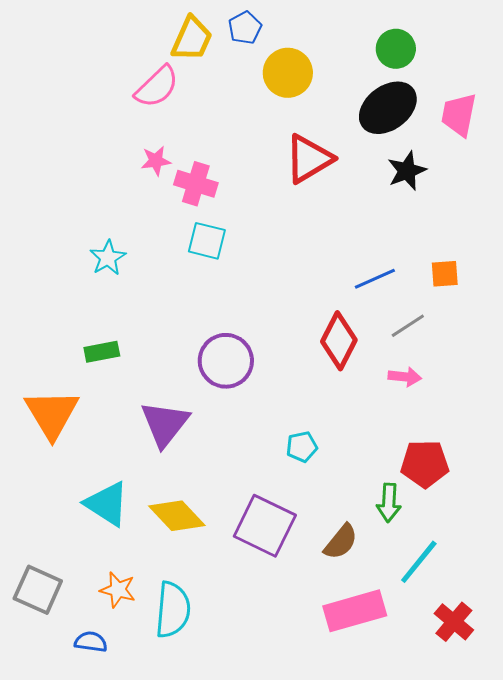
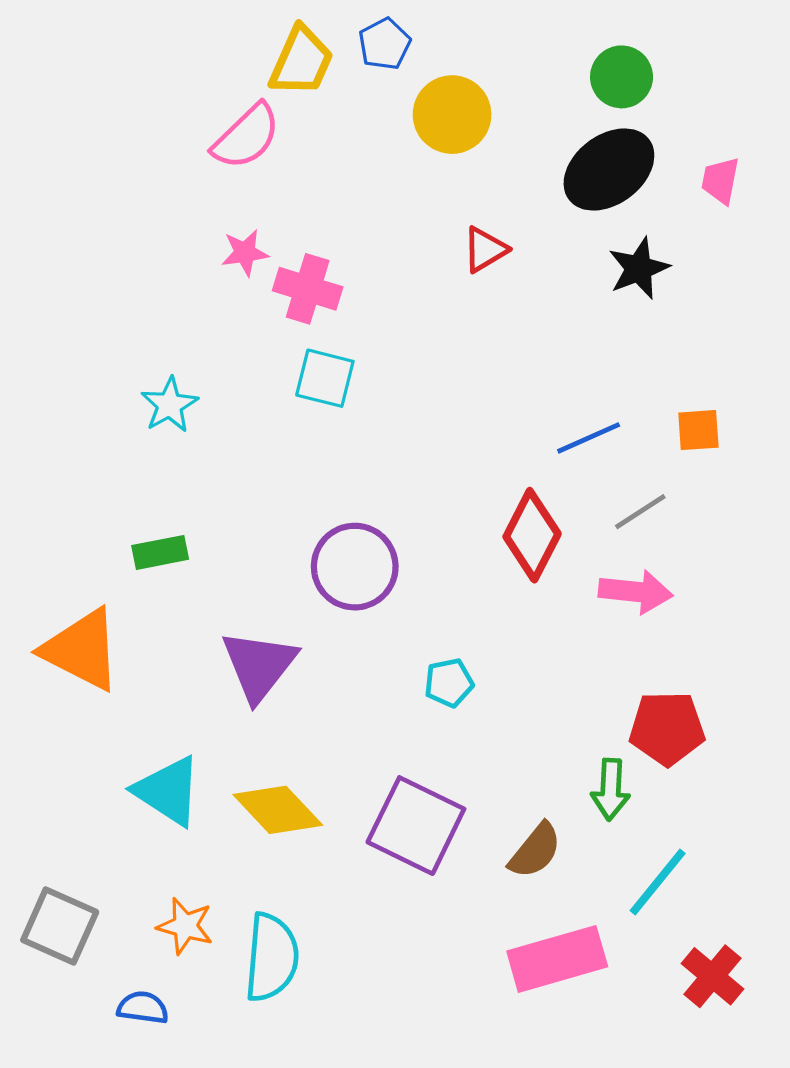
pink trapezoid: (459, 115) -> (720, 180), size x0.7
red triangle: (309, 159) -> (485, 250), size x0.6
pink arrow: (405, 377) -> (636, 592), size x1.4
orange triangle: (52, 414) -> (82, 650), turned -32
cyan pentagon: (302, 447) -> (449, 683), moved

